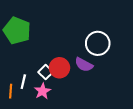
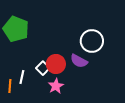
pink star: (42, 91) -> (56, 86), moved

